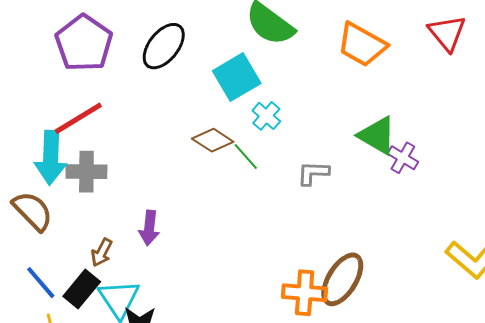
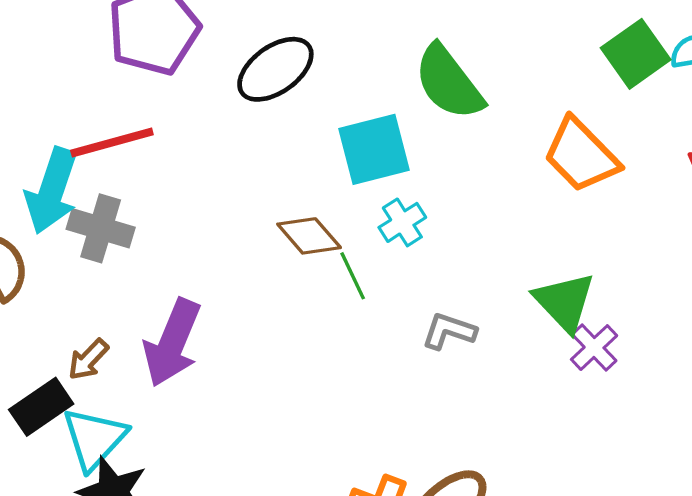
purple arrow: (149, 228) -> (172, 343), size x1.6

